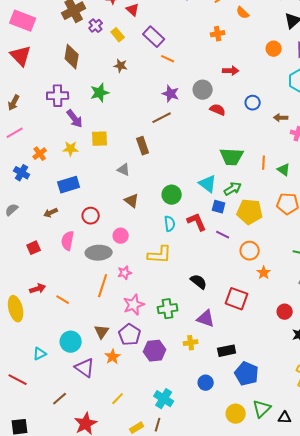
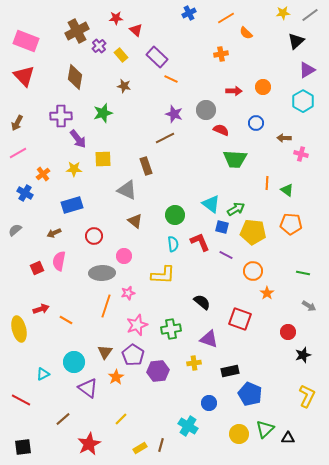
orange circle: (274, 49) -> (263, 87), moved
green trapezoid: (232, 157) -> (235, 159), moved
gray triangle: (124, 170) -> (127, 190), size x1.5
pink semicircle: (68, 241) -> (59, 261), moved
cyan cross: (164, 399) -> (188, 426), moved

